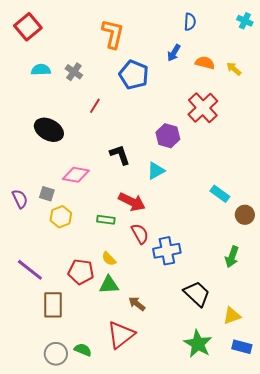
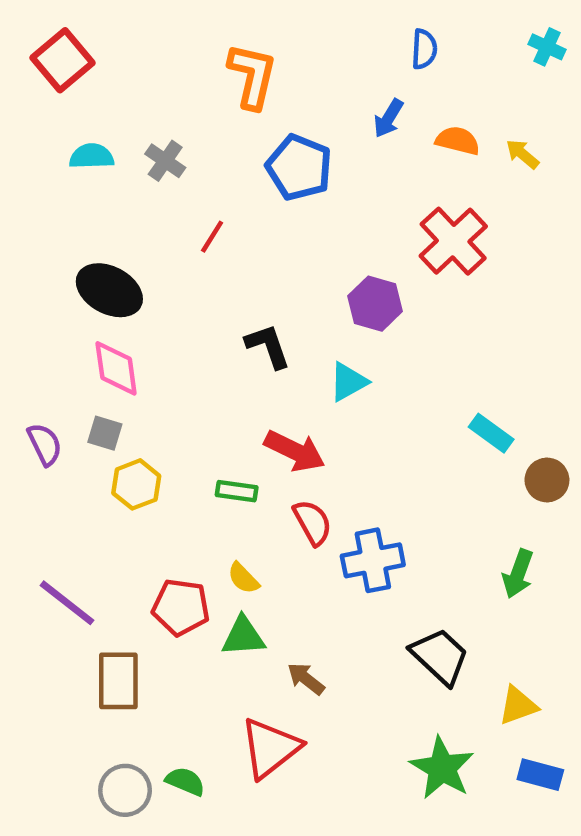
pink diamond: (76, 175) -> (116, 368), moved, turned 72

